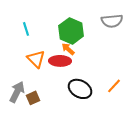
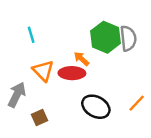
gray semicircle: (112, 21) -> (128, 38), moved, turned -90
green hexagon: (71, 31) -> (105, 37), moved
gray arrow: (17, 92) -> (17, 95), moved

